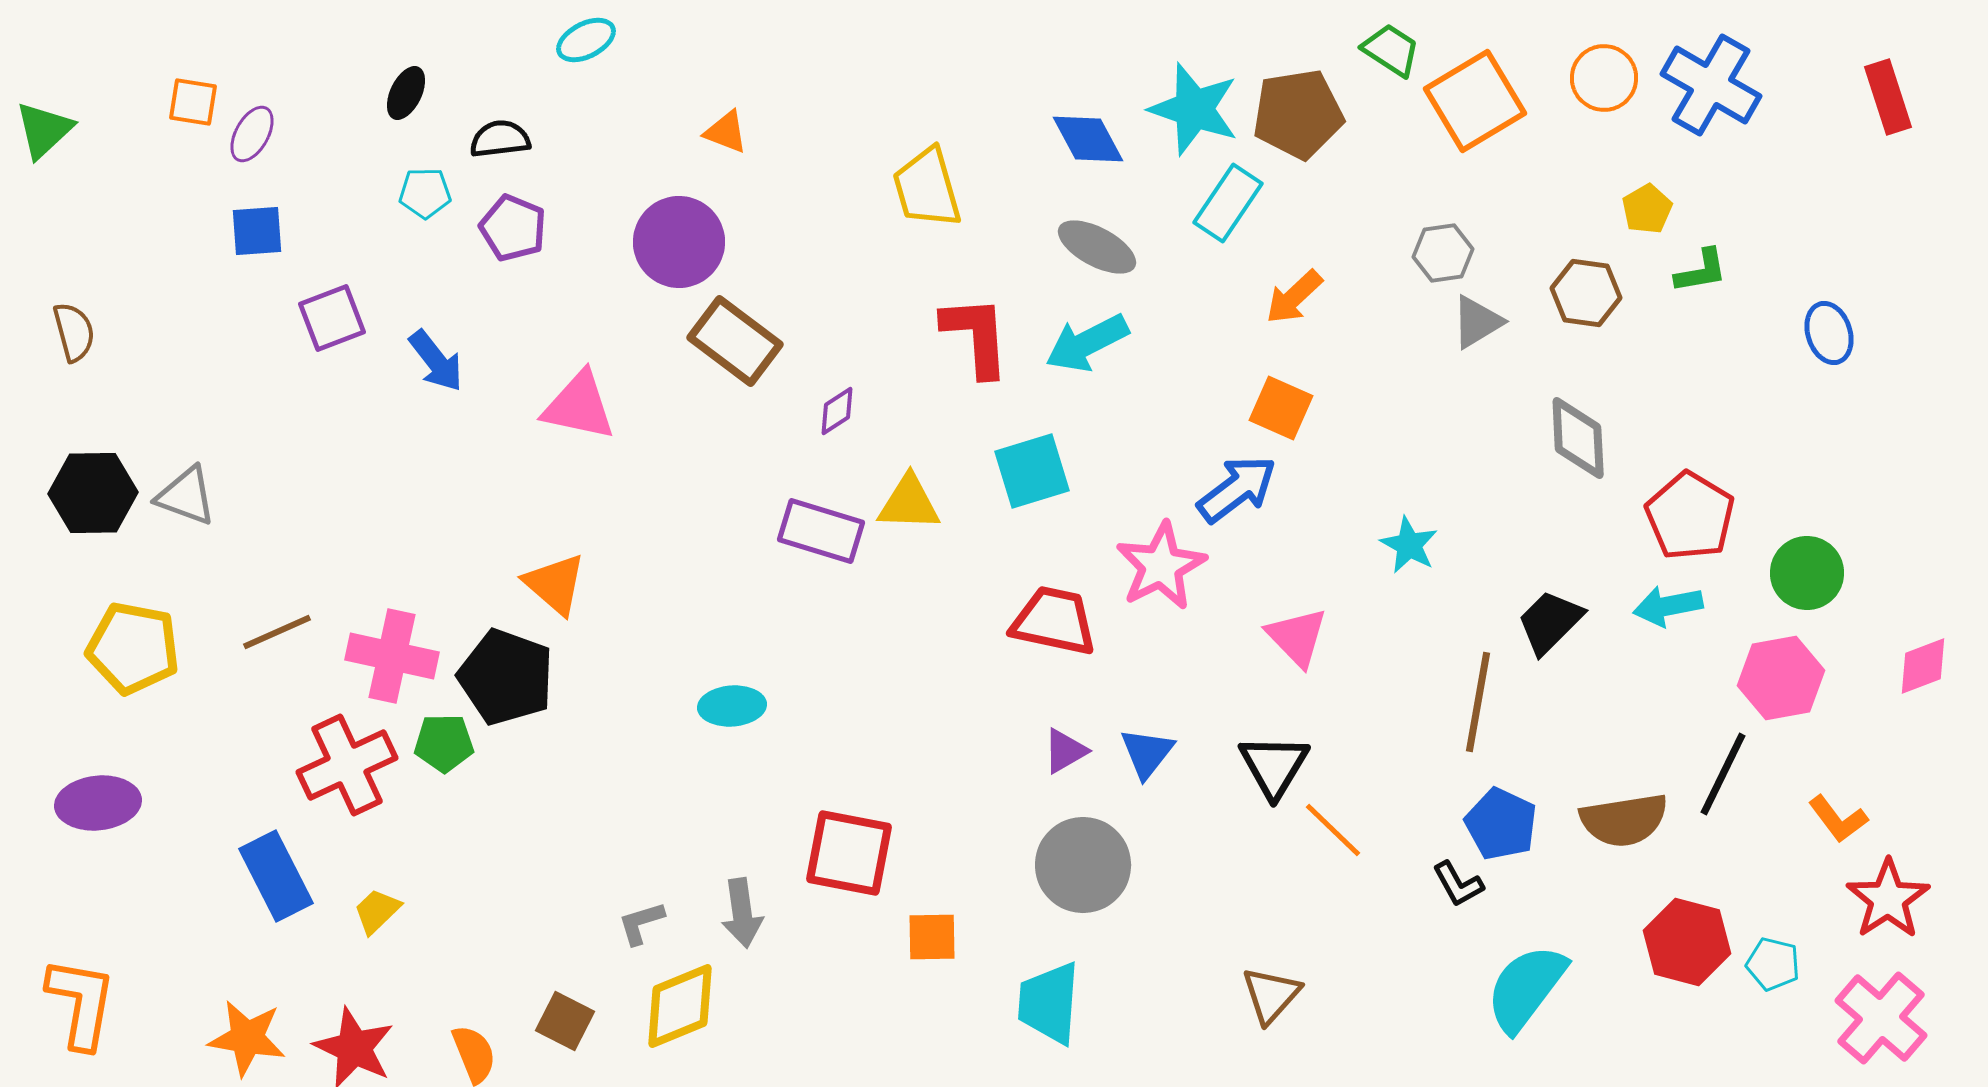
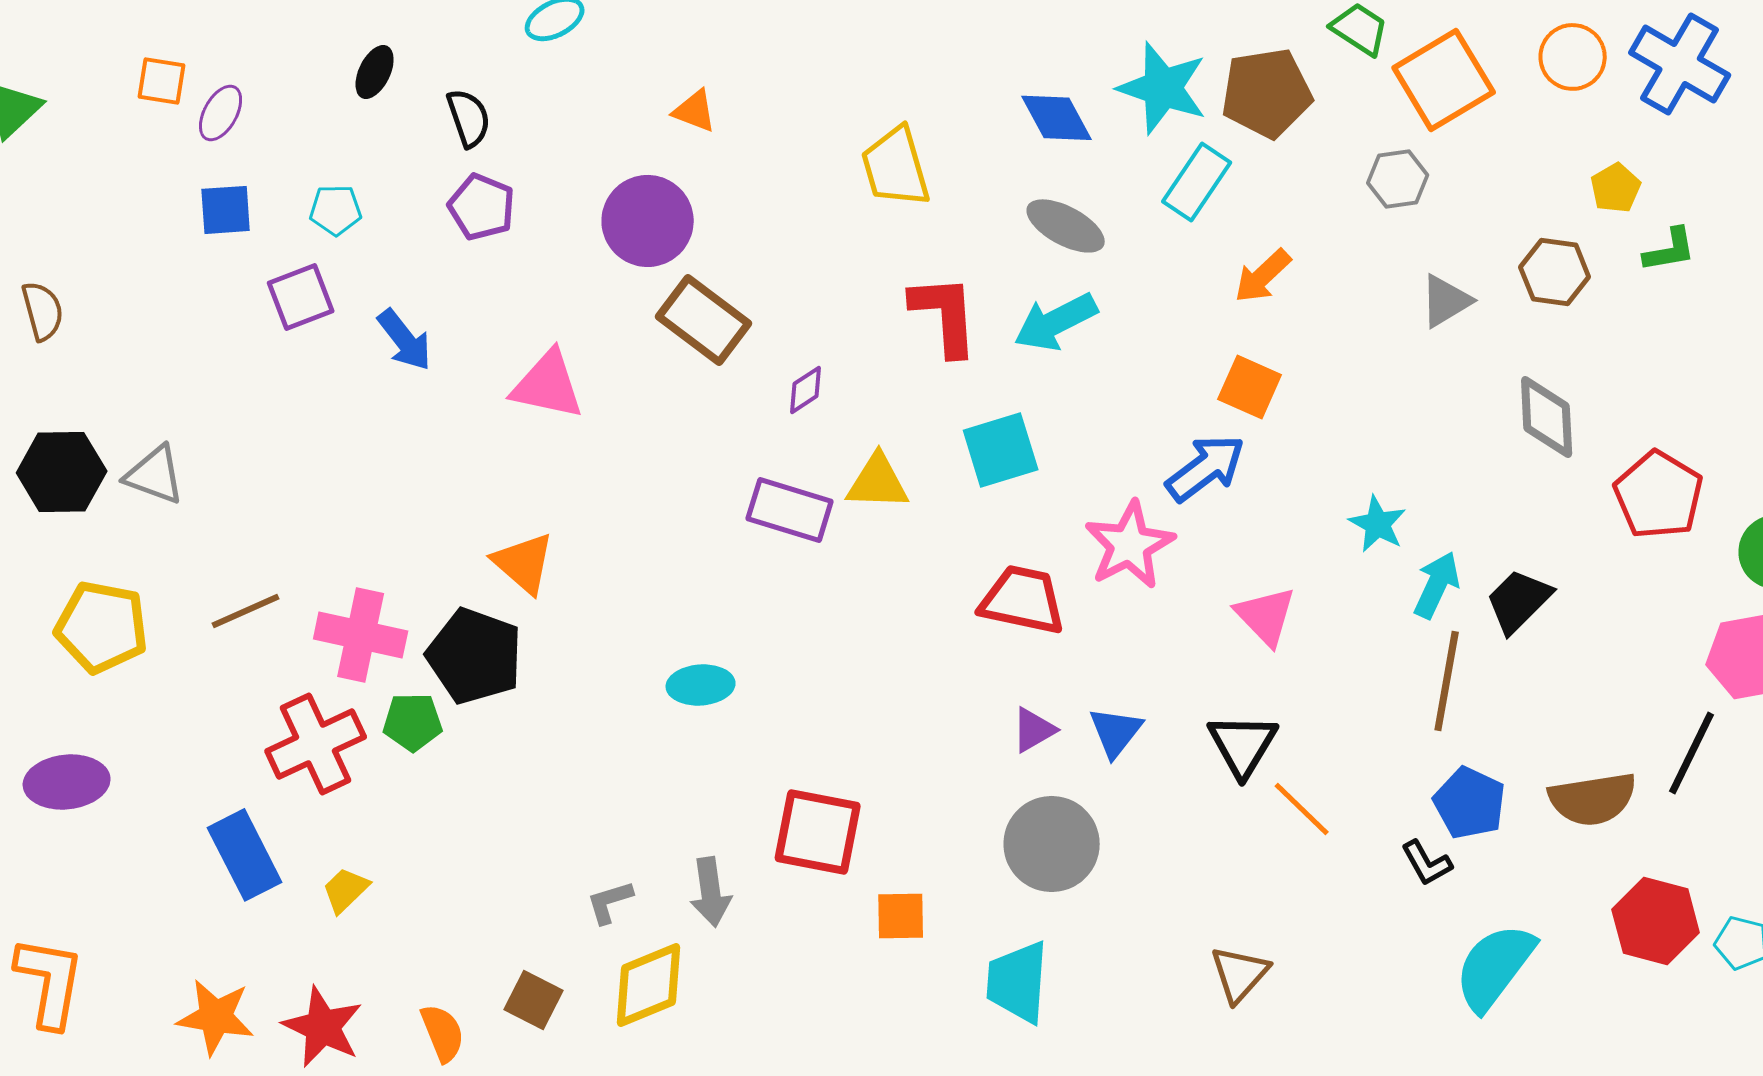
black semicircle: (500, 139) -> (469, 118), turned 78
cyan pentagon: (425, 193) -> (336, 210), moved
gray hexagon: (1443, 253) -> (1398, 179), moved
cyan arrow: (1668, 606) -> (1437, 585), moved, turned 126

